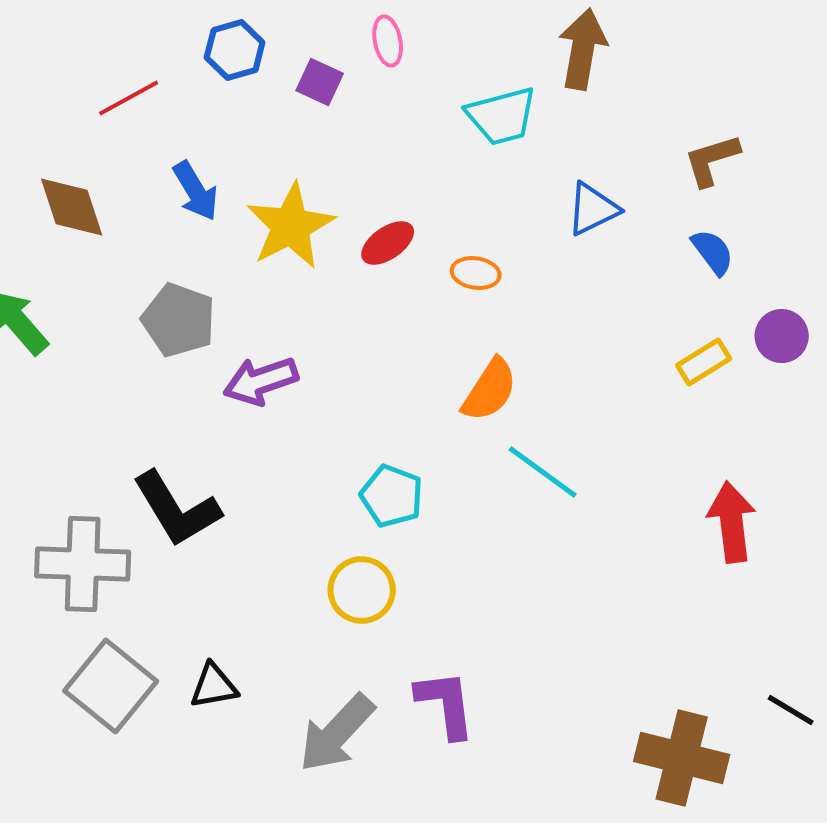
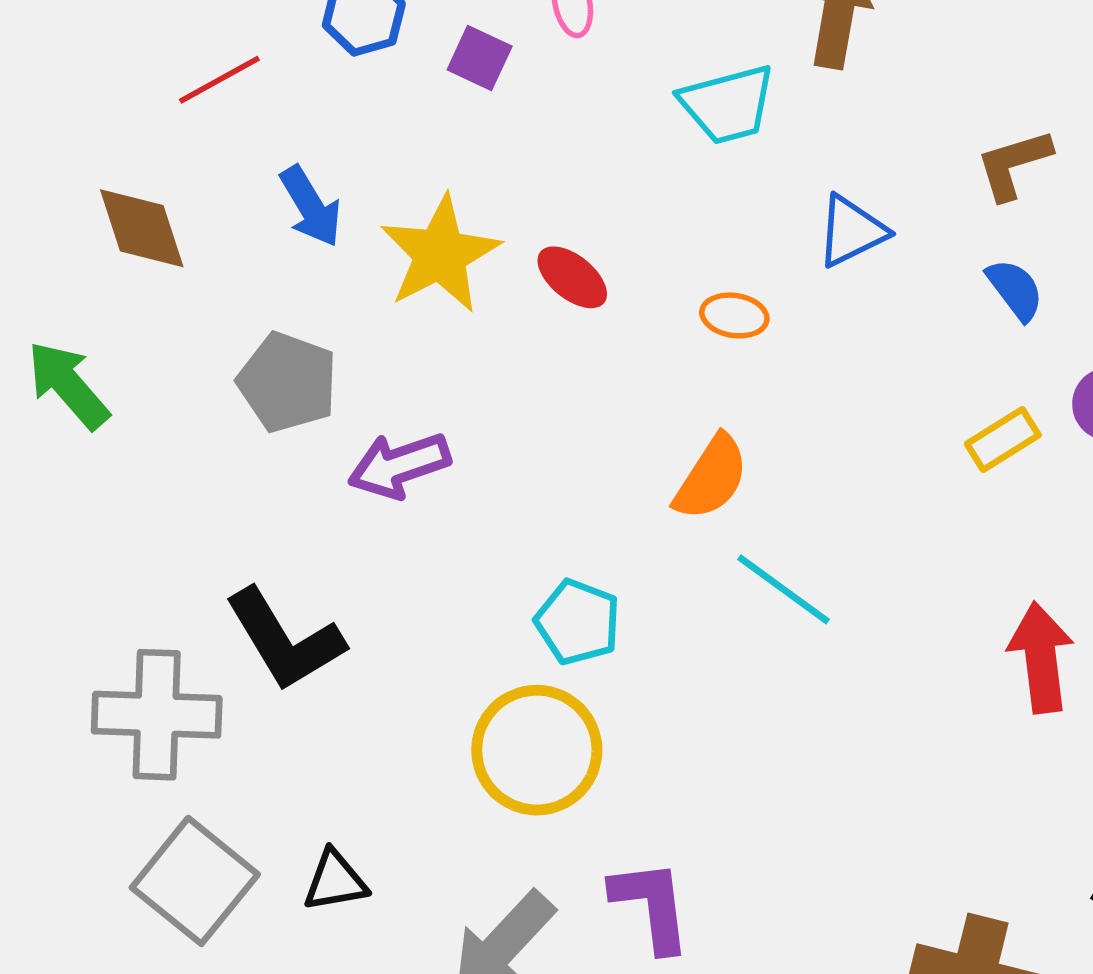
red ellipse: (388, 243) -> (572, 277), turned 74
orange ellipse: (476, 273) -> (734, 315), moved
yellow circle: (362, 590) -> (537, 750), size x1.4

